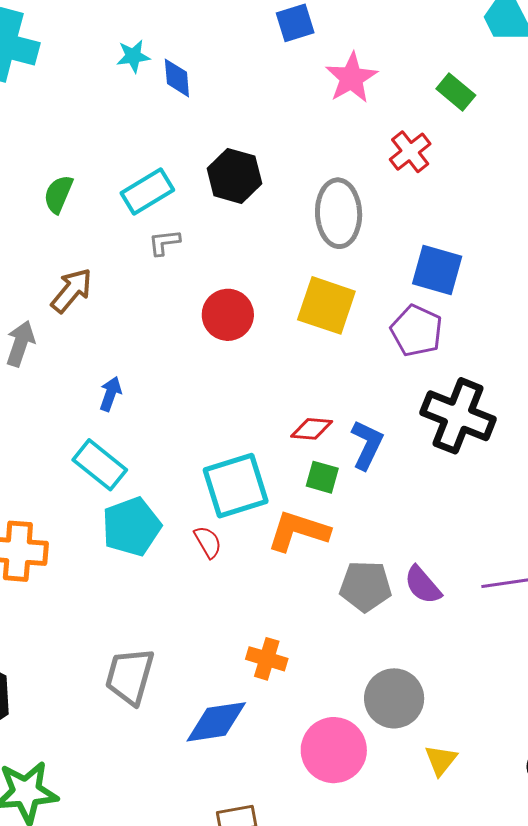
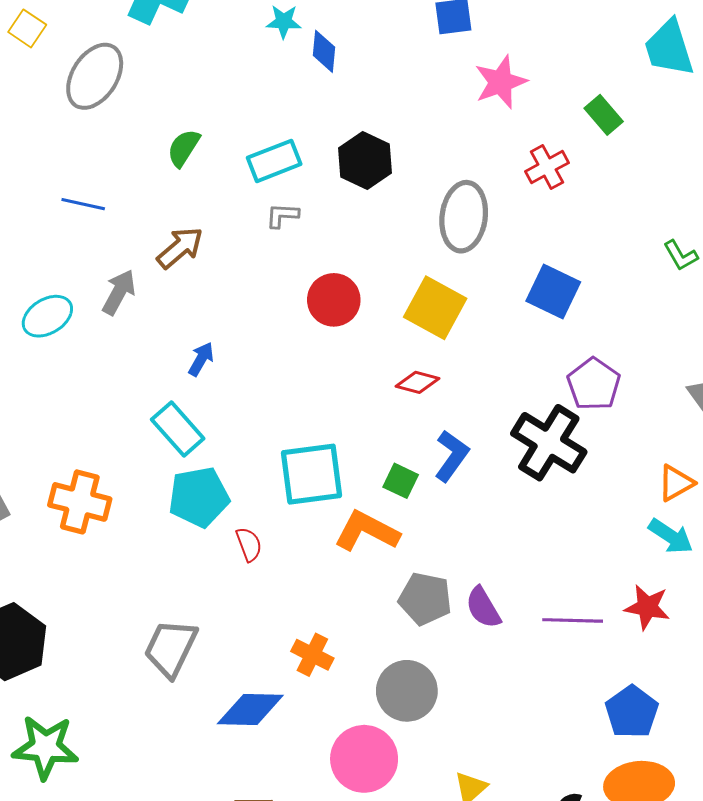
purple pentagon: (417, 331) -> (594, 384), moved
red diamond: (312, 429) -> (418, 382), moved
red semicircle: (208, 542) -> (249, 544), moved
gray circle: (394, 698) -> (407, 691), moved

